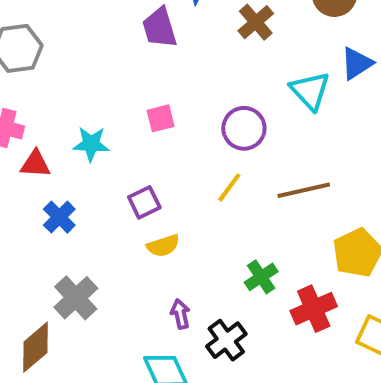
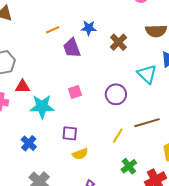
cyan star: (91, 144) -> (42, 107), size x1.4
red triangle: (35, 164) -> (22, 87), moved
yellow line: (229, 187) -> (118, 136), moved
purple square: (144, 202) -> (70, 133), turned 35

